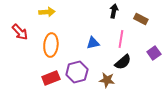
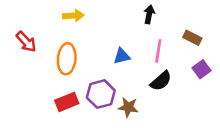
yellow arrow: (47, 12) -> (73, 16), moved
brown rectangle: (141, 19) -> (192, 38), moved
brown star: (107, 80) -> (128, 107), moved

